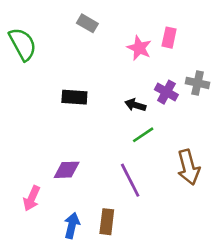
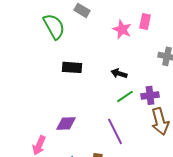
green semicircle: (23, 44) -> (54, 26), moved
purple cross: (166, 92) -> (150, 95), moved, turned -36

